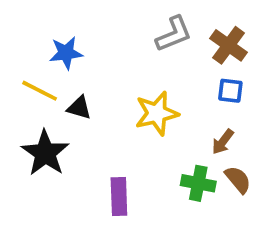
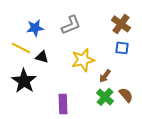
gray L-shape: (174, 34) -> (71, 25), moved
brown arrow: (223, 142) -> (105, 76), moved
green cross: (198, 183) -> (105, 97), turned 30

